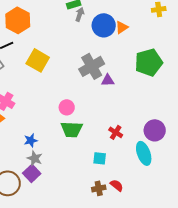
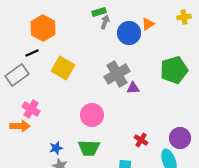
orange triangle: (122, 27) -> (148, 24), moved
pink circle: (67, 107) -> (92, 115), size x1.5
green trapezoid: (72, 129) -> (89, 148), moved

